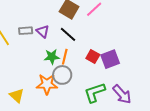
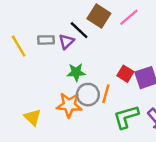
purple triangle: (43, 31) -> (66, 41), turned 32
black line: (68, 34) -> (79, 30), moved
orange line: (65, 57) -> (106, 94), moved

